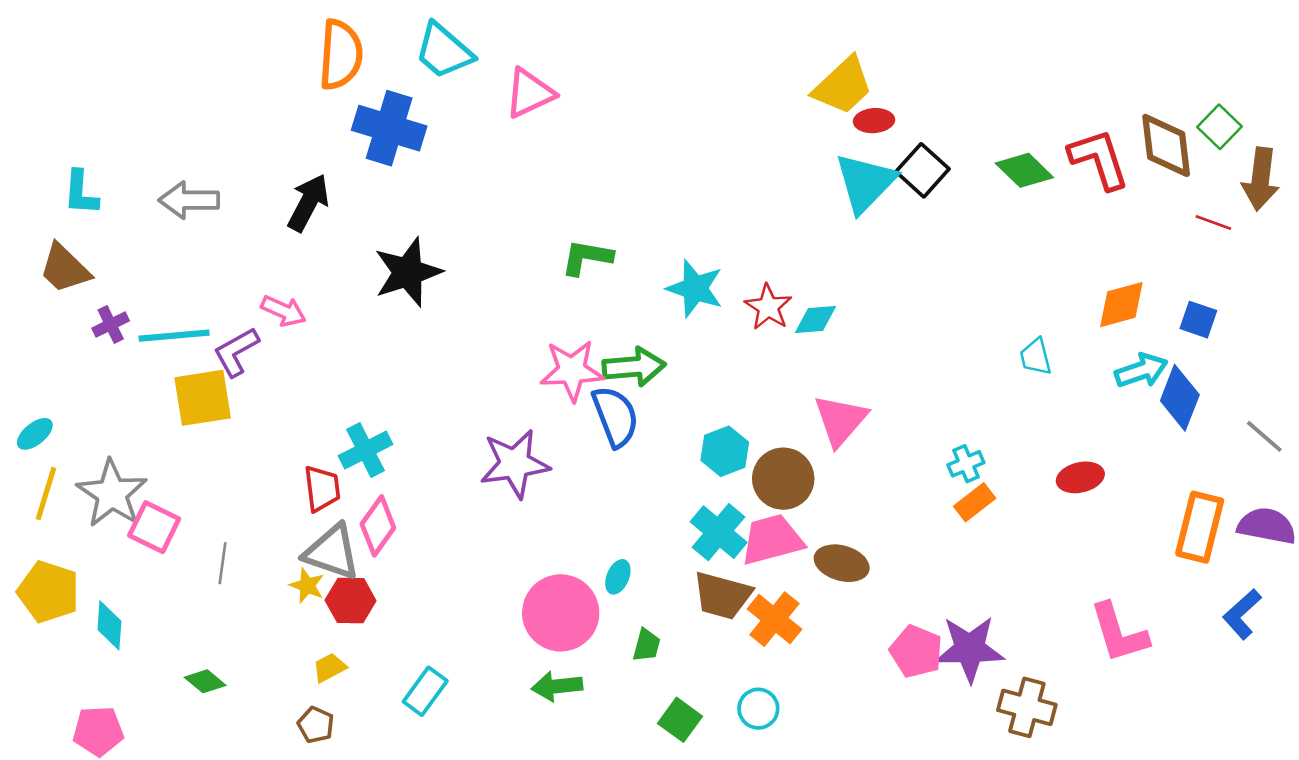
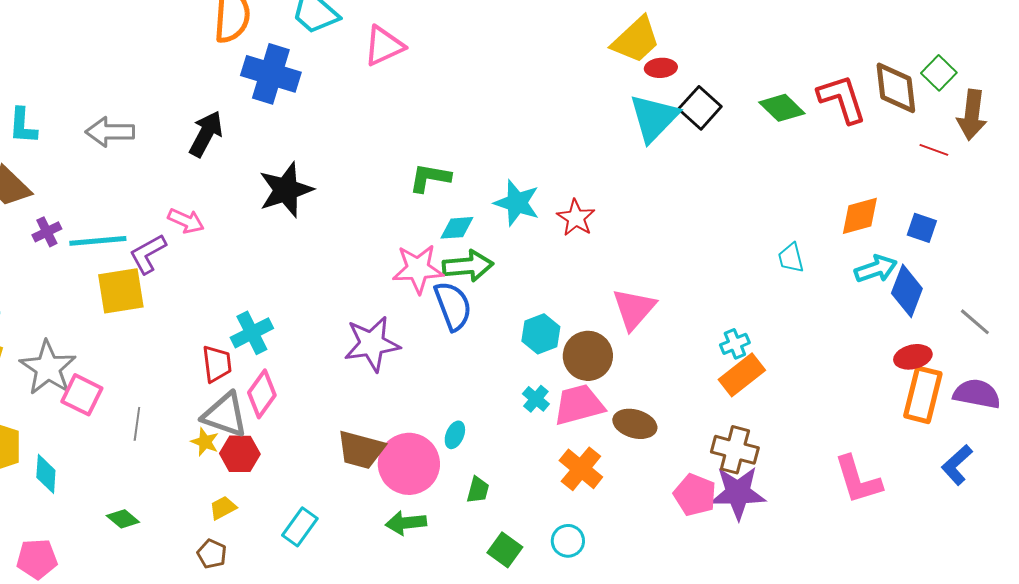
cyan diamond: (816, 320) -> (457, 228), moved
red ellipse: (1080, 477) -> (913, 357), moved
orange rectangle: (975, 502) -> (742, 375), size x1.4
cyan cross: (719, 532) -> (536, 399), size x0.6
brown trapezoid: (722, 595) -> (361, 450), moved
brown cross: (1027, 707) -> (735, 450), moved

